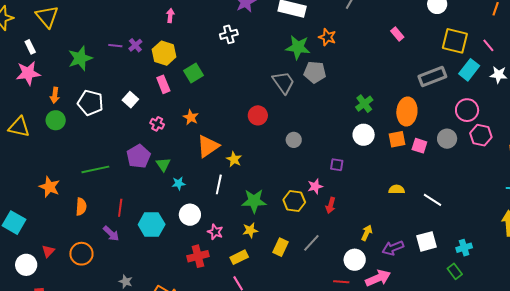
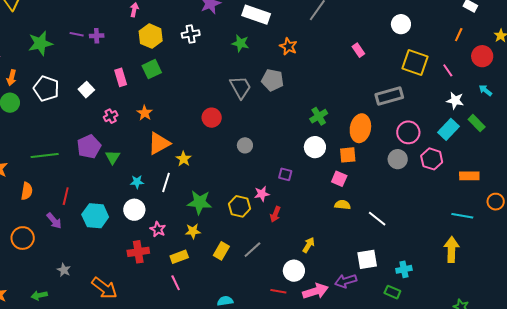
purple cross: (135, 45) -> (97, 36), turned 32
green star: (298, 47) -> (240, 43), moved, size x0.7
yellow hexagon: (164, 53) -> (151, 36), moved
cyan rectangle: (469, 70) -> (448, 129), moved
pink circle: (467, 110) -> (408, 132), moved
pink cross: (157, 124) -> (111, 116), turned 32
pink square: (419, 146) -> (339, 179), moved
cyan star: (179, 183) -> (137, 182), moved
purple arrow: (393, 248) -> (346, 281), moved
green rectangle: (455, 271) -> (392, 292), turned -35

